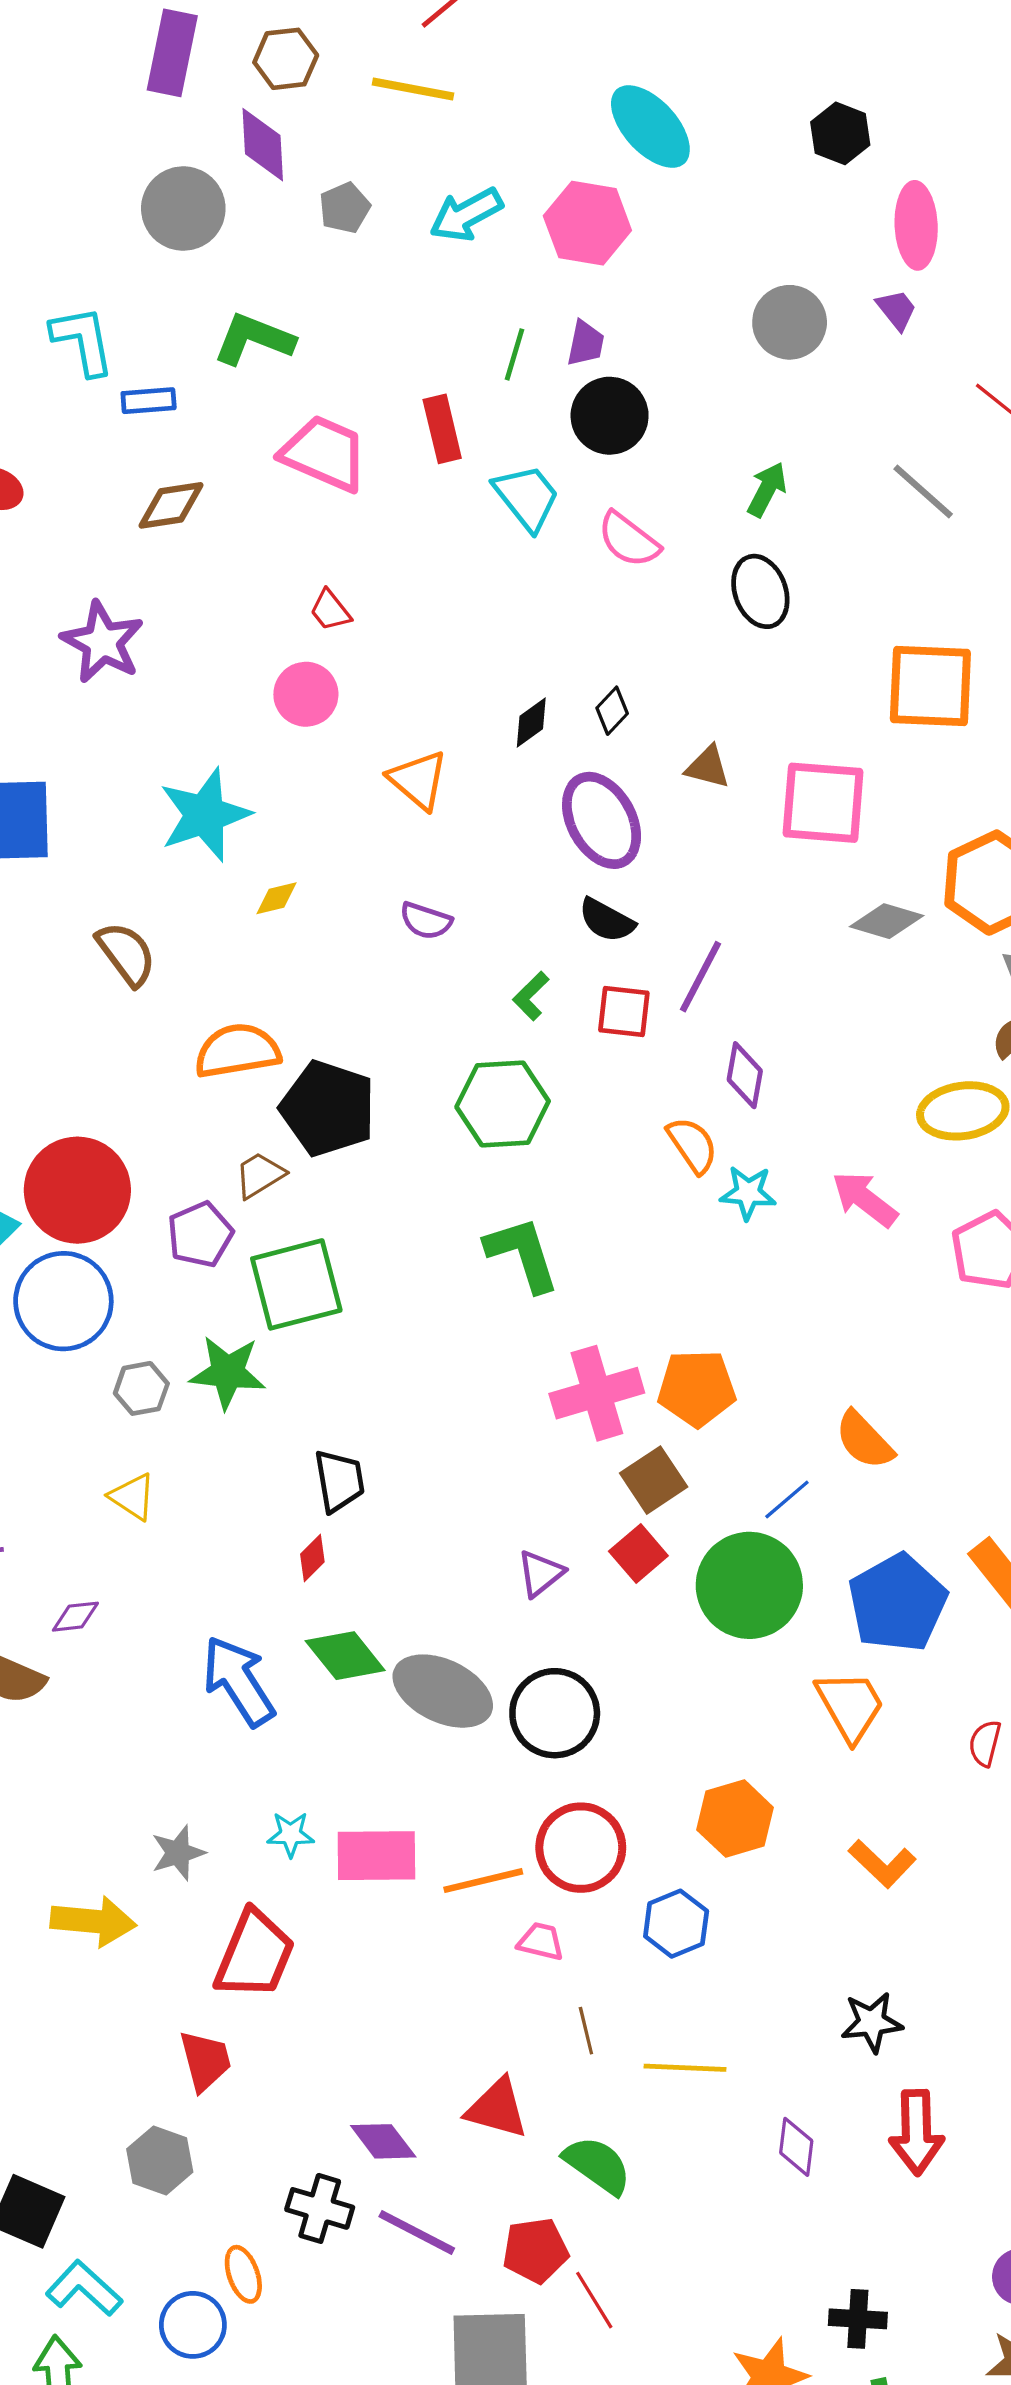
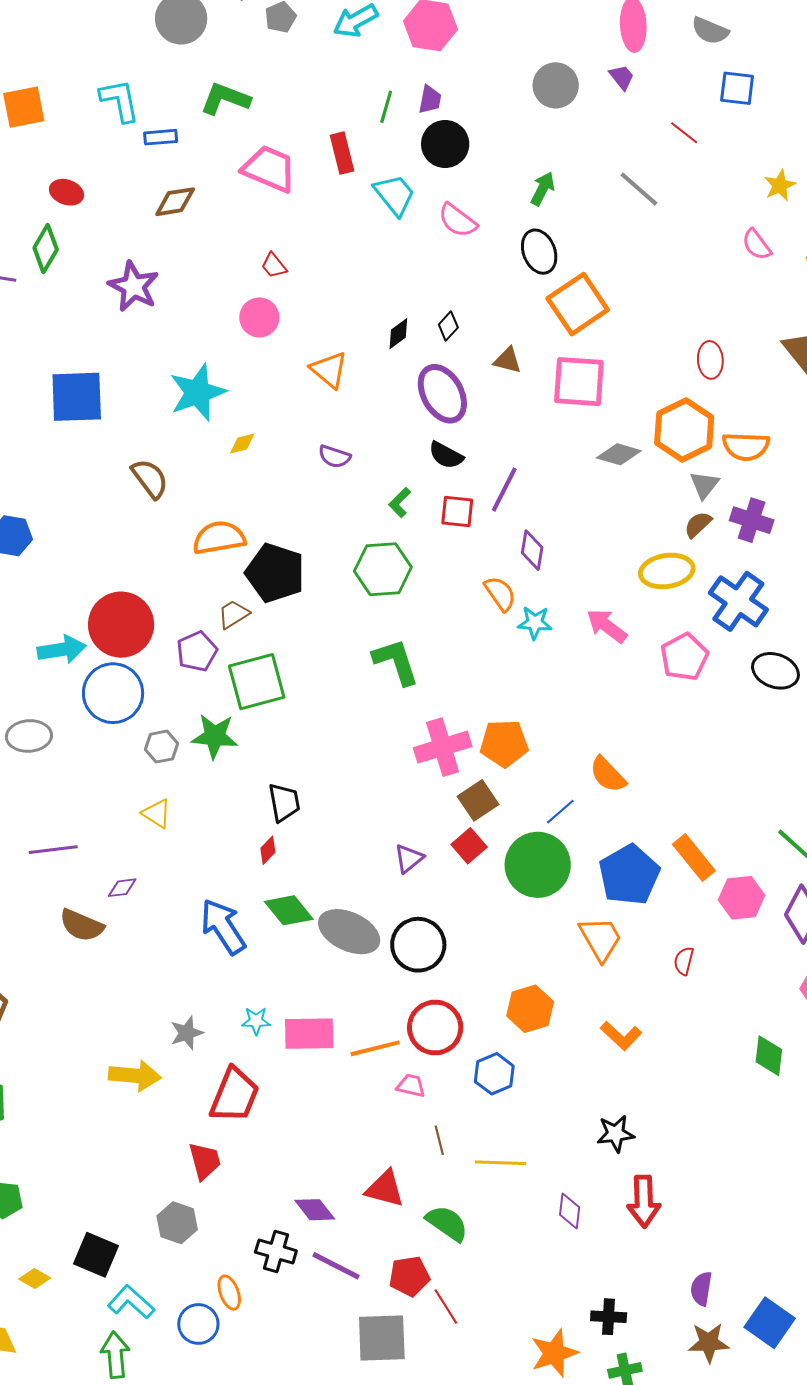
orange square: (930, 686) -> (578, 304), moved, turned -36

